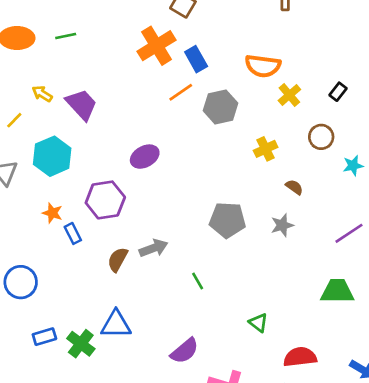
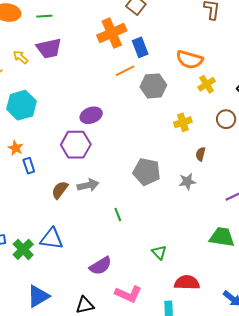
purple trapezoid: (82, 104) -> (49, 48), moved, turned 112
brown semicircle: (294, 187) -> (200, 154), turned -120
purple hexagon: (105, 200) -> (76, 145), moved

